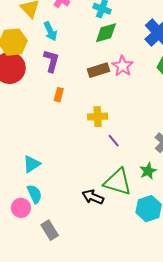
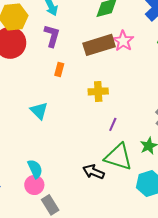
brown rectangle: (99, 70) -> (99, 45), size x1.4
purple line: (114, 141) -> (113, 124), moved, turned 64
cyan triangle: (32, 164) -> (39, 111), moved, turned -42
pink circle: (21, 208) -> (34, 185), moved

